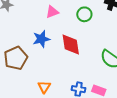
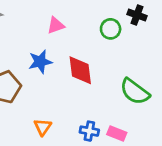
green circle: (84, 14) -> (111, 29), moved

